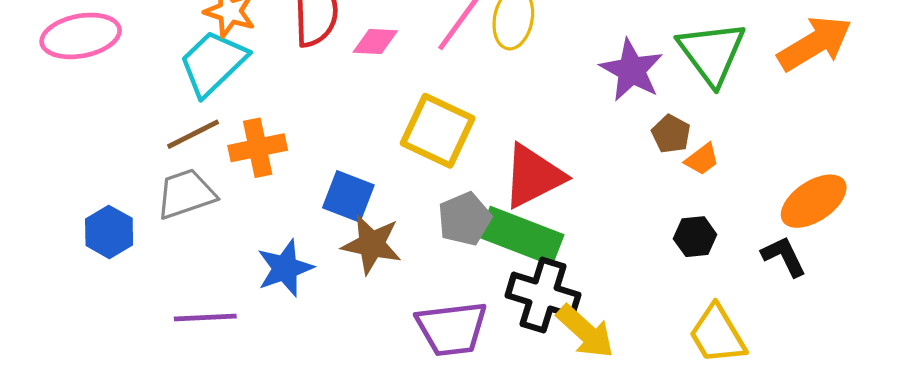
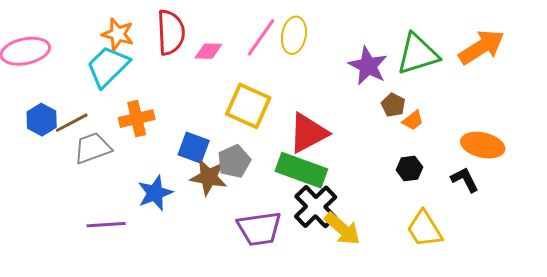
green triangle: (712, 53) -> (418, 54), turned 51
brown line: (193, 134) -> (72, 123), moved
orange ellipse: (814, 201) -> (483, 145), turned 48
gray pentagon: (465, 219) -> (234, 161), moved
blue hexagon: (109, 232) -> (42, 120), moved
black cross: (543, 295) -> (316, 207), turned 30

